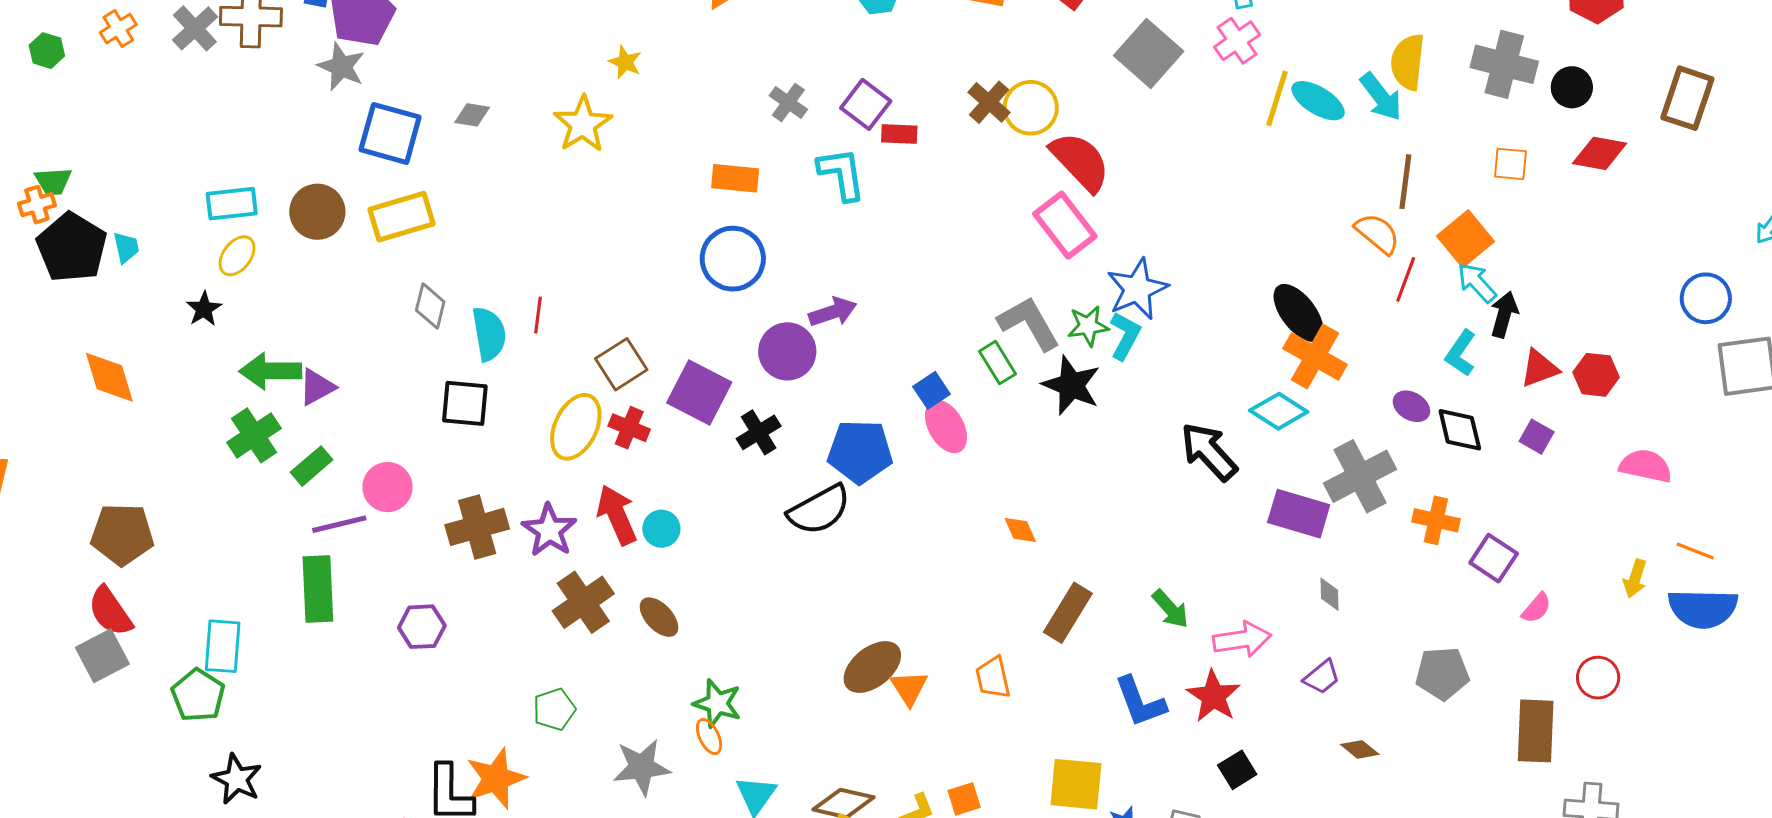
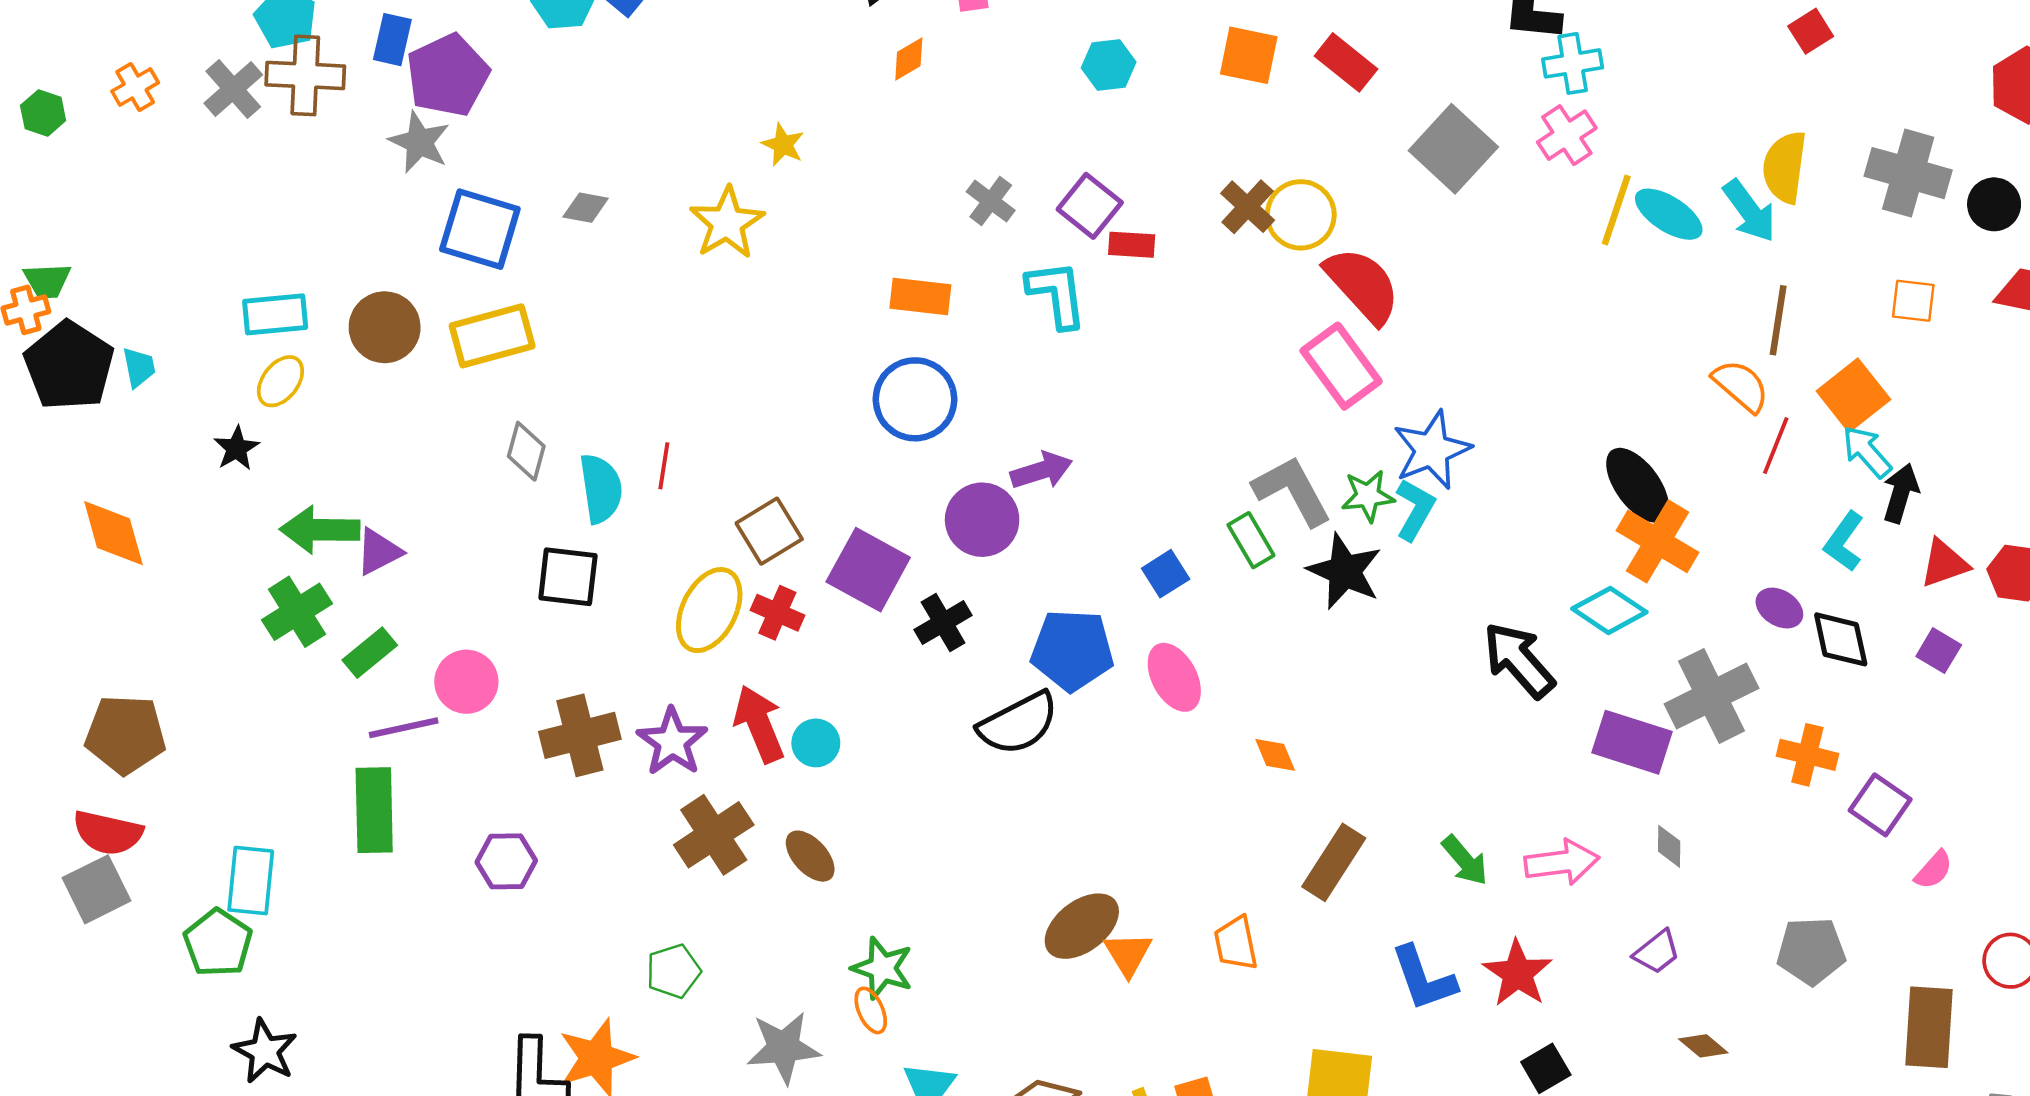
pink ellipse: (946, 426) -> (1174, 677), moved
red semicircle: (110, 611) -> (108, 833), turned -44
pink arrow: (1242, 639) -> (1562, 862), moved

